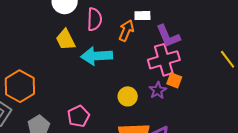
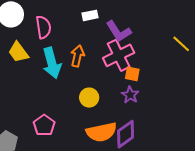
orange arrow: (126, 31) -> (78, 56), moved
cyan arrow: (97, 56) -> (52, 63), turned -92
purple star: (158, 90) -> (130, 95), moved

